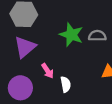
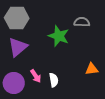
gray semicircle: (97, 36) -> (82, 22), moved
pink arrow: (48, 71) -> (36, 76), moved

